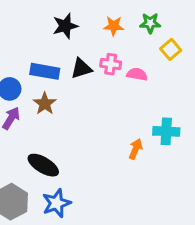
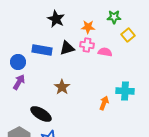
black star: (65, 26) -> (56, 19), turned -30
orange star: (114, 26) -> (88, 27), moved
brown star: (45, 104) -> (62, 87), moved

